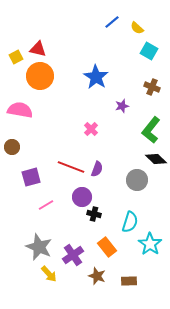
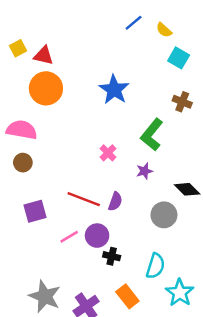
yellow square: (16, 57) -> (18, 48), moved
purple star: (122, 106) -> (144, 171), moved
green L-shape: (151, 130) -> (152, 135), moved
brown circle: (12, 147) -> (23, 163), moved
pink line: (46, 205) -> (69, 237), moved

